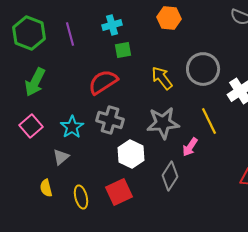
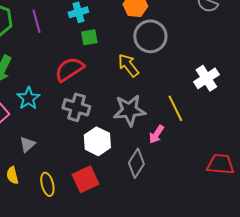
gray circle: (203, 69) -> (150, 36), moved
cyan star: (72, 127) -> (28, 98), moved

